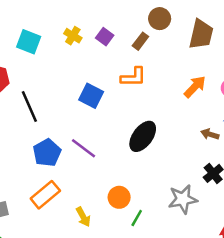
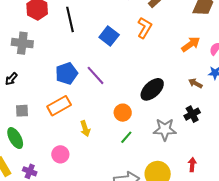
orange L-shape: (133, 77) -> (145, 28), turned -70
black line: (29, 107) -> (70, 19), moved
black ellipse: (143, 136) -> (152, 89), moved
orange circle: (119, 197) -> (123, 113), moved

